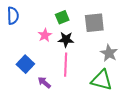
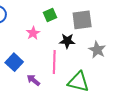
black star: (66, 39) -> (67, 41), moved
green triangle: (102, 80) -> (78, 82), moved

